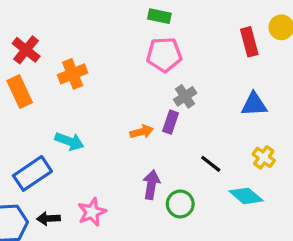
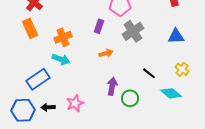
orange cross: (73, 74) -> (63, 37), moved
gray cross: (185, 96) -> (133, 31), size x1.5
purple rectangle: (171, 122) -> (99, 26), moved

